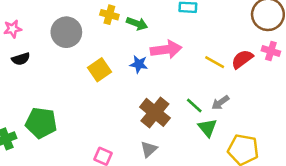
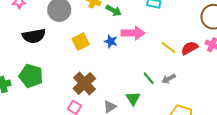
black semicircle: (21, 59) -> (34, 36), moved, size x1.6
brown cross: (155, 112) -> (84, 83), moved
green triangle: (208, 128) -> (133, 98), moved

